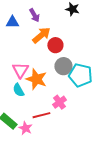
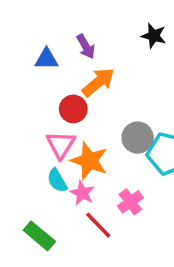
red circle: (55, 45) -> (73, 109), moved
red line: (41, 115) -> (98, 225), turned 60
pink star: (25, 128) -> (82, 193), moved

